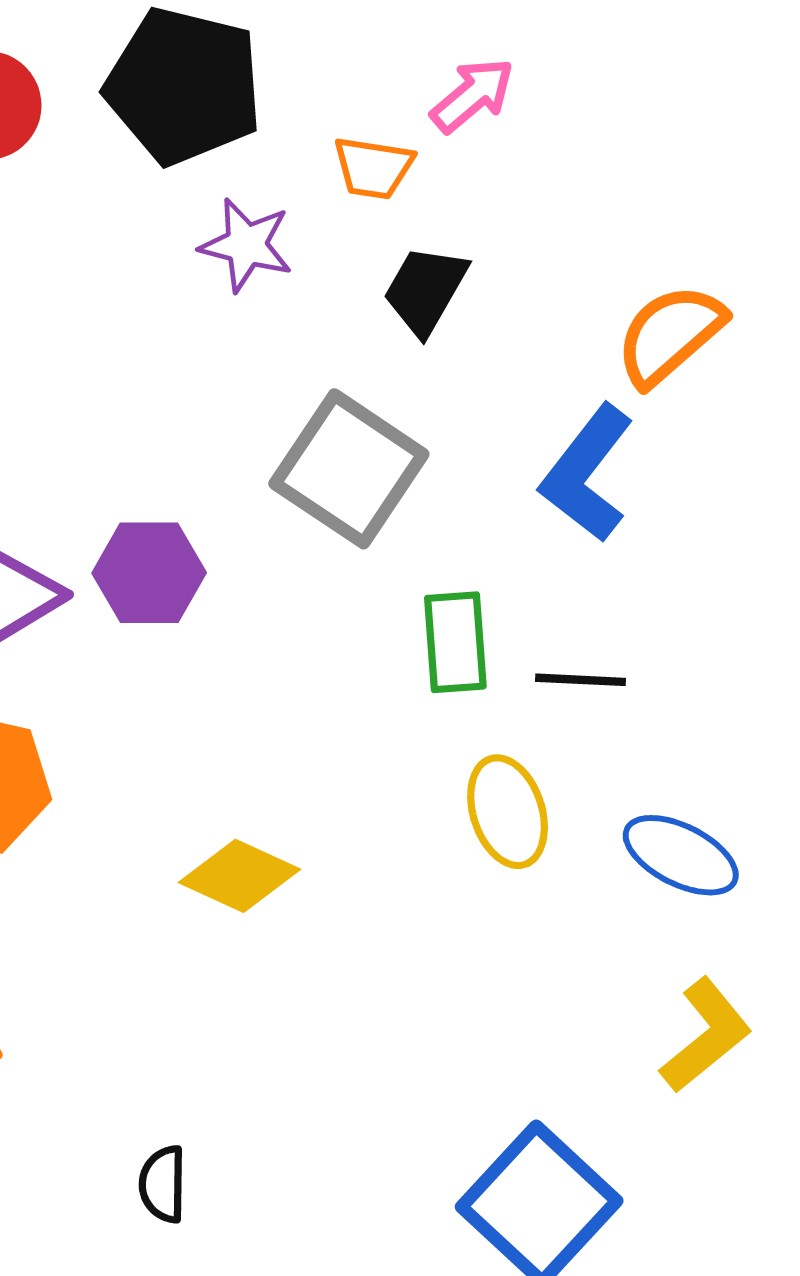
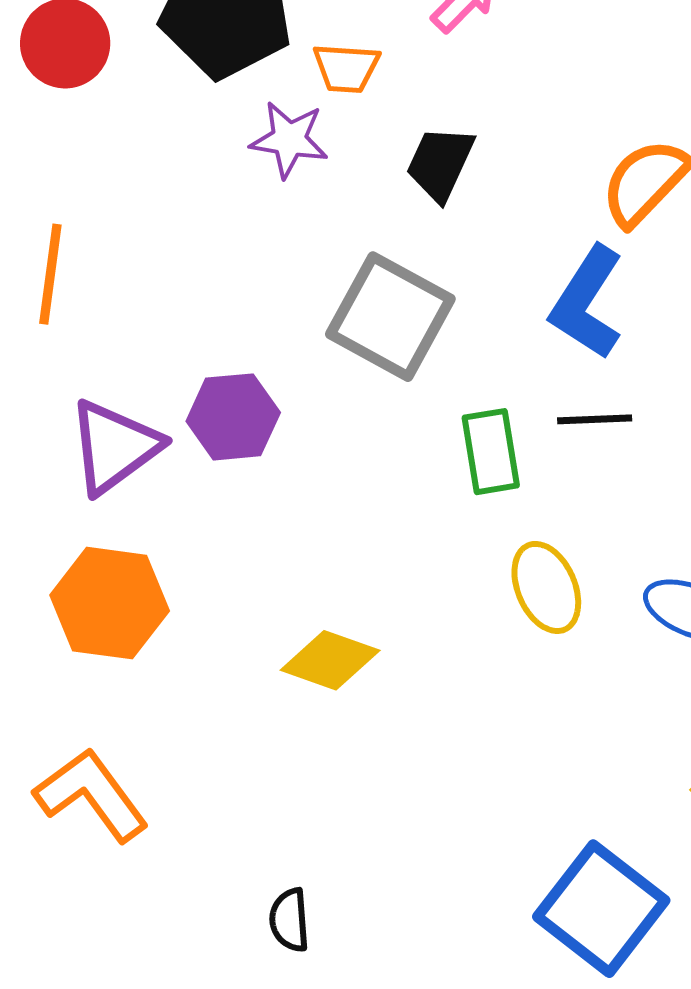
orange trapezoid: (373, 168) -> (346, 68), moved
black line: (580, 680) -> (595, 419), moved

